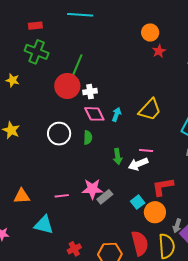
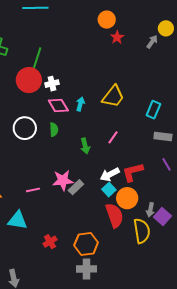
pink line: (146, 150) -> (113, 137), turned -56
white arrow: (138, 164) -> (110, 174), moved
red semicircle: (140, 243) -> (114, 215), moved

